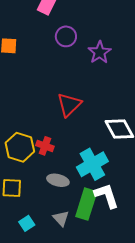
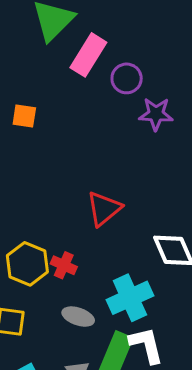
purple circle: (66, 36) -> (127, 78), moved
purple star: (100, 52) -> (156, 114), moved, turned 30

